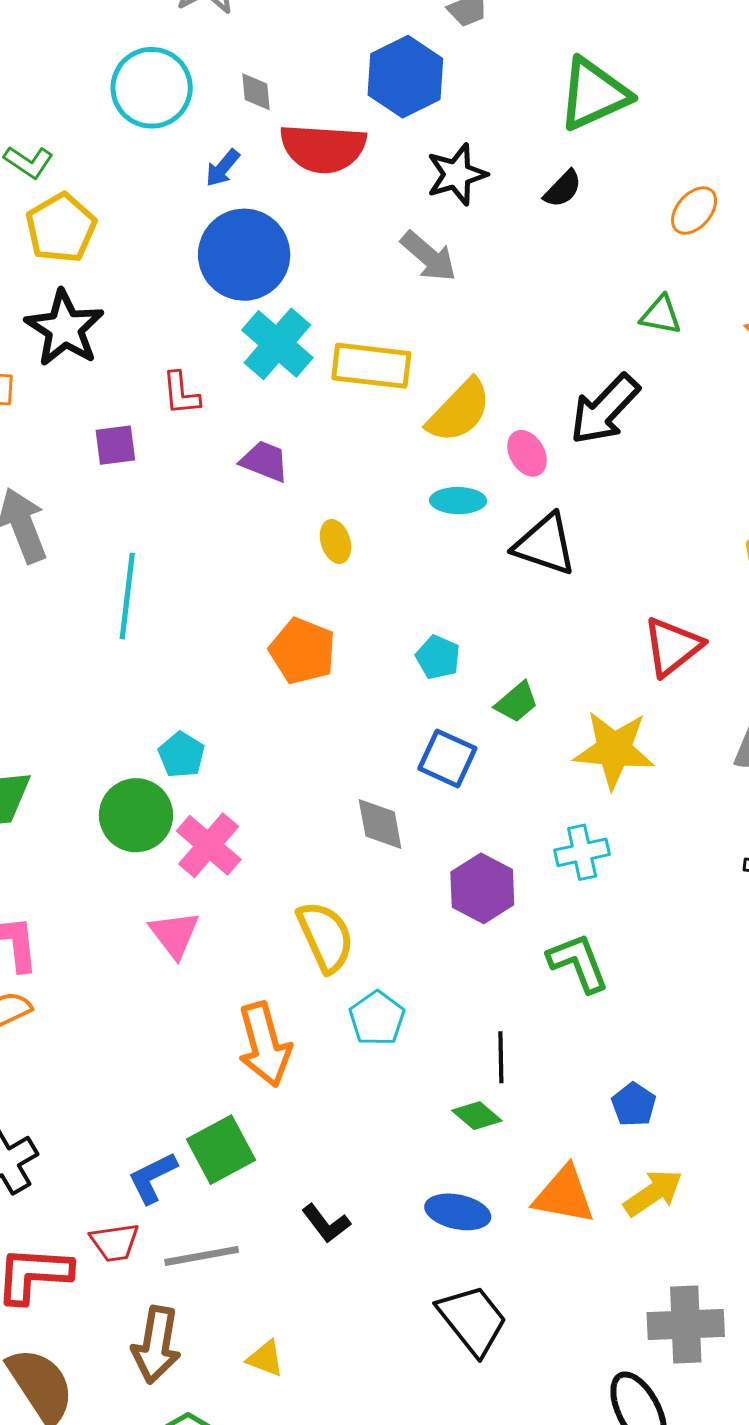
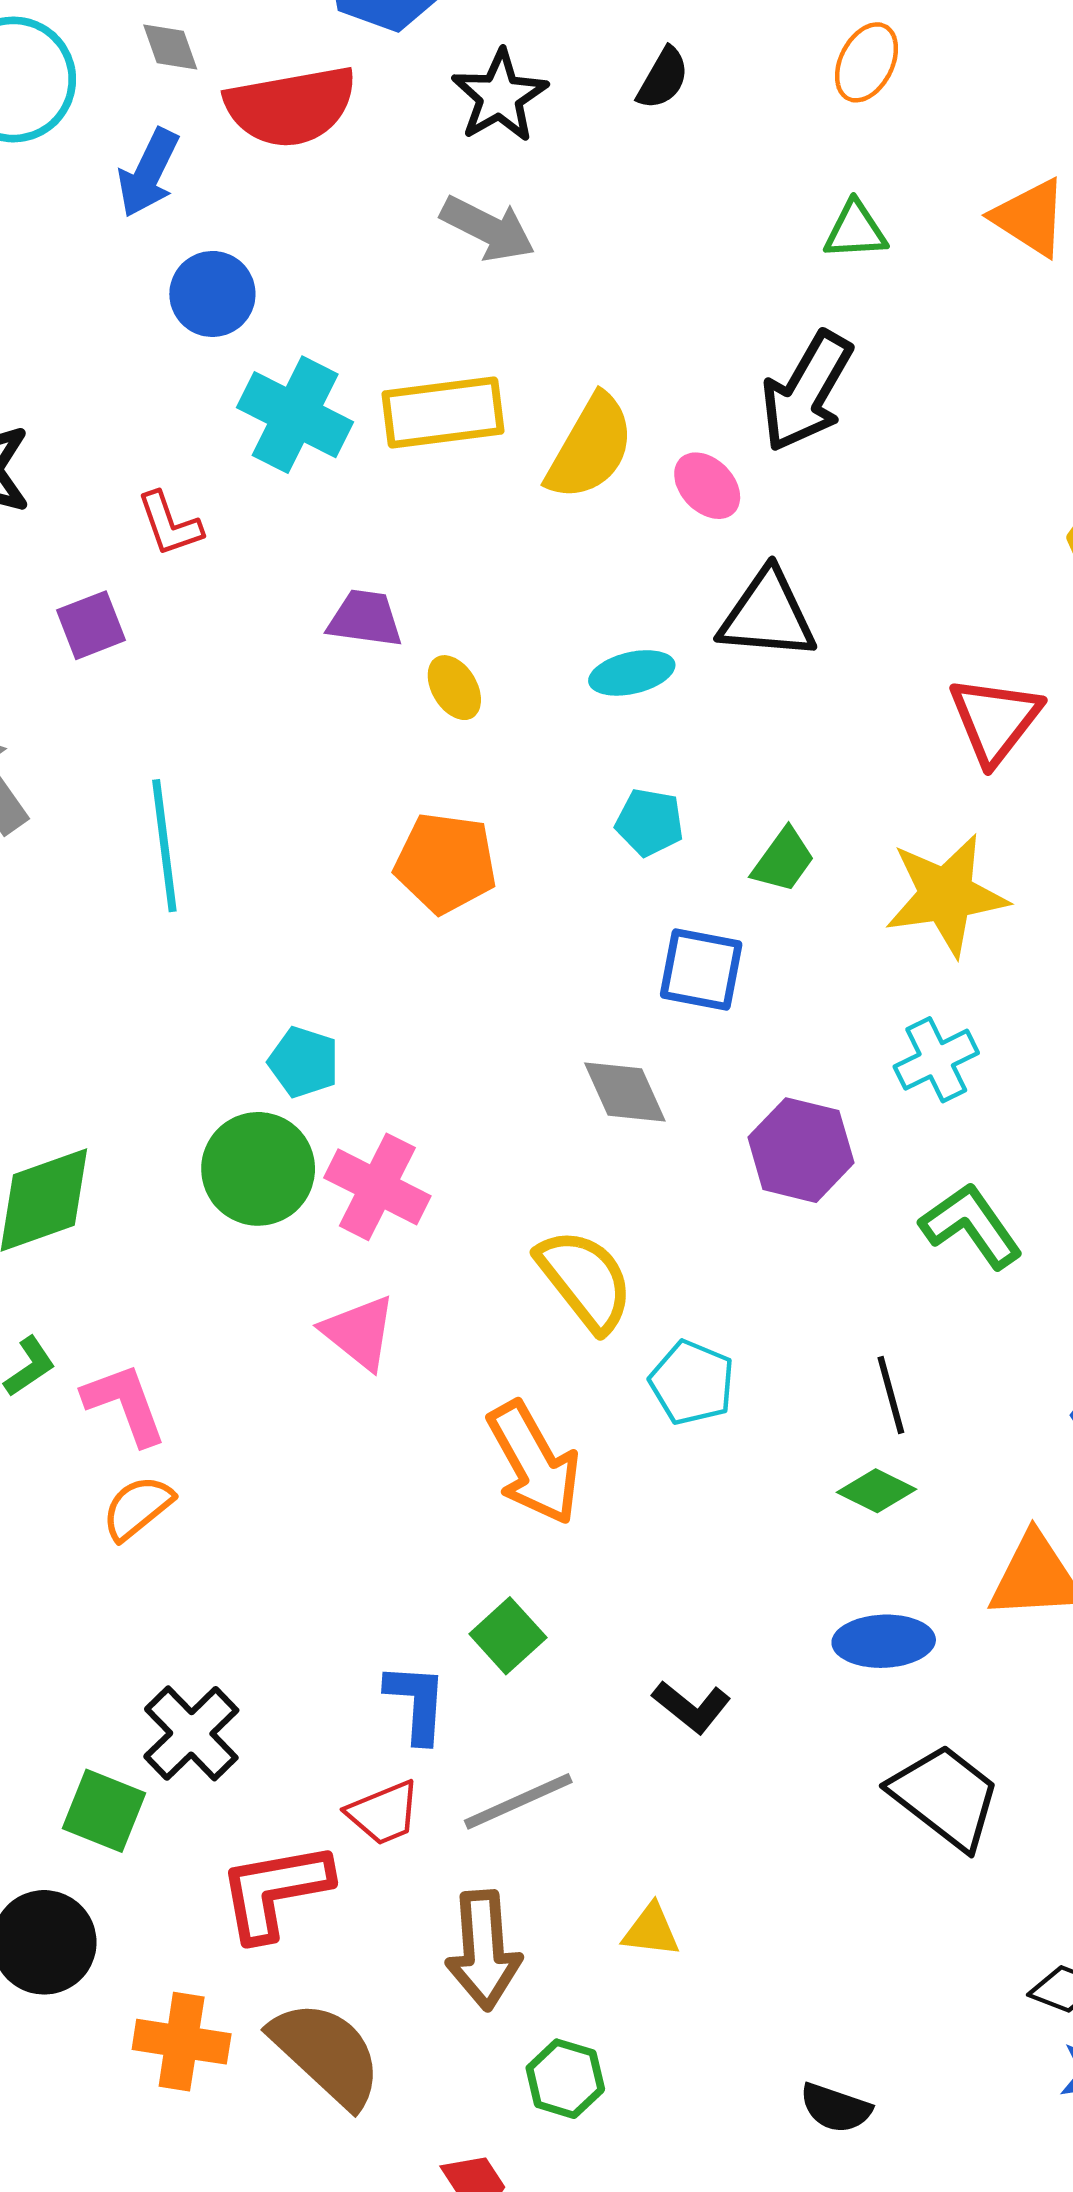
blue arrow: (222, 168) -> (148, 173), size x1.4
blue circle: (244, 255) -> (212, 294), size x0.6
purple trapezoid: (265, 461) -> (365, 619), moved
cyan ellipse: (458, 501) -> (632, 673), moved
green square: (221, 1150) -> (508, 1636), size x0.7
blue L-shape: (153, 1178) -> (416, 1703), turned 134

